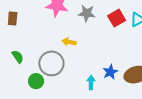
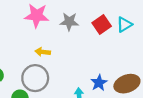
yellow arrow: (69, 42) -> (43, 52), moved

